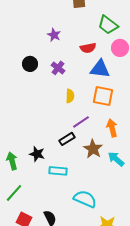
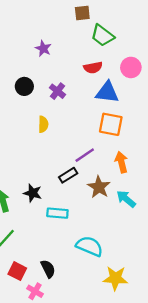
green trapezoid: (108, 25) -> (102, 36), moved
purple star: (54, 35) -> (43, 49), moved
yellow semicircle: (70, 96) -> (43, 124), moved

